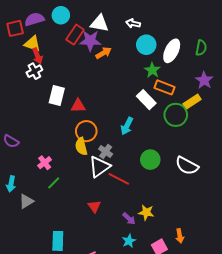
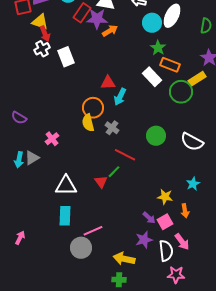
white ellipse: (172, 51) -> (172, 16), moved
white rectangle: (57, 96) -> (66, 57), moved, turned -36
red triangle: (78, 106) -> (108, 83), moved
cyan arrow: (127, 126) -> (120, 97), moved
white triangle: (99, 167) -> (66, 186), moved, turned 35
green line: (54, 183) -> (114, 172), moved
gray triangle: (26, 201) -> (32, 158), moved
yellow star: (146, 212) -> (165, 197), moved
purple arrow: (129, 219) -> (149, 218), moved
cyan star: (129, 241) -> (193, 184), moved

